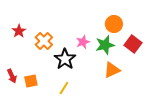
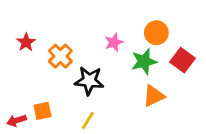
pink star: (83, 42) -> (114, 42), moved
black star: (65, 59) -> (89, 81), turned -30
red arrow: (12, 76) -> (16, 120), moved, turned 96

